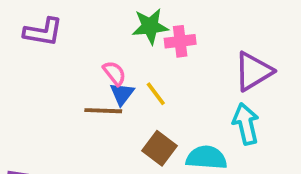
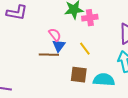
yellow line: (156, 94) -> (85, 49), moved
brown square: (160, 148) -> (79, 75), turned -30

